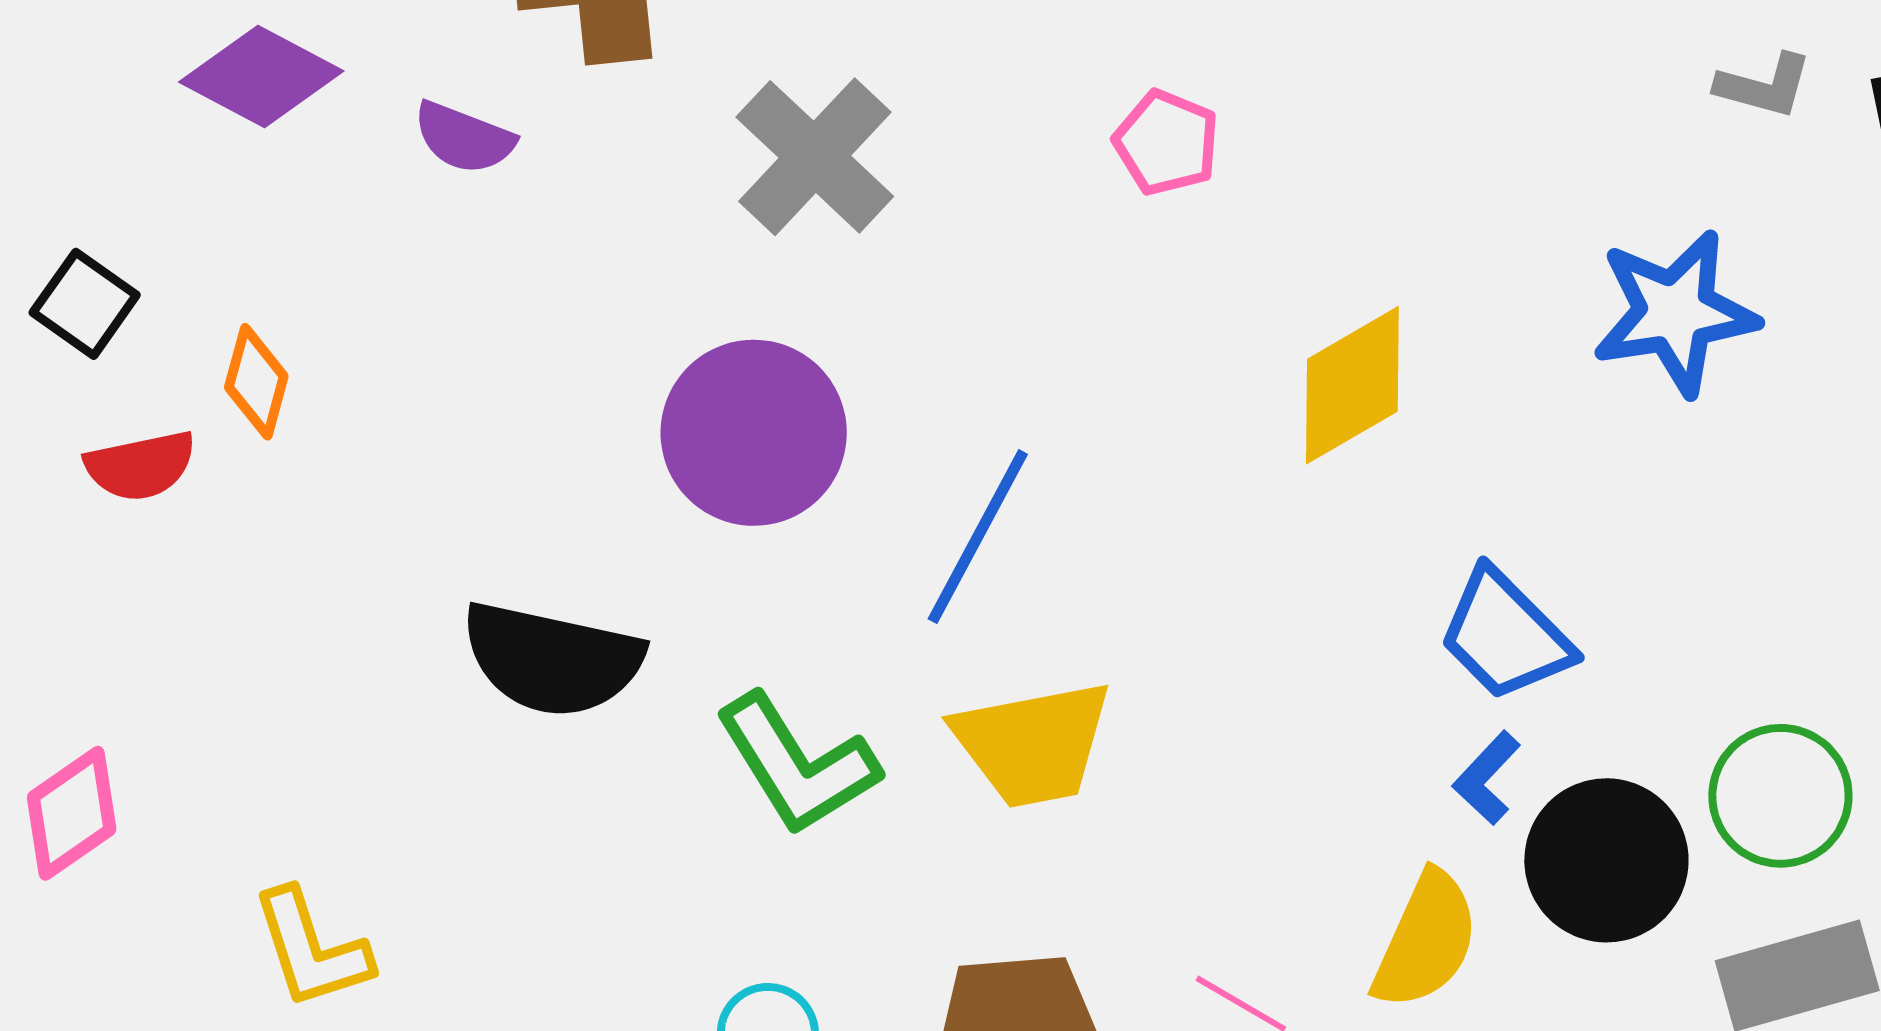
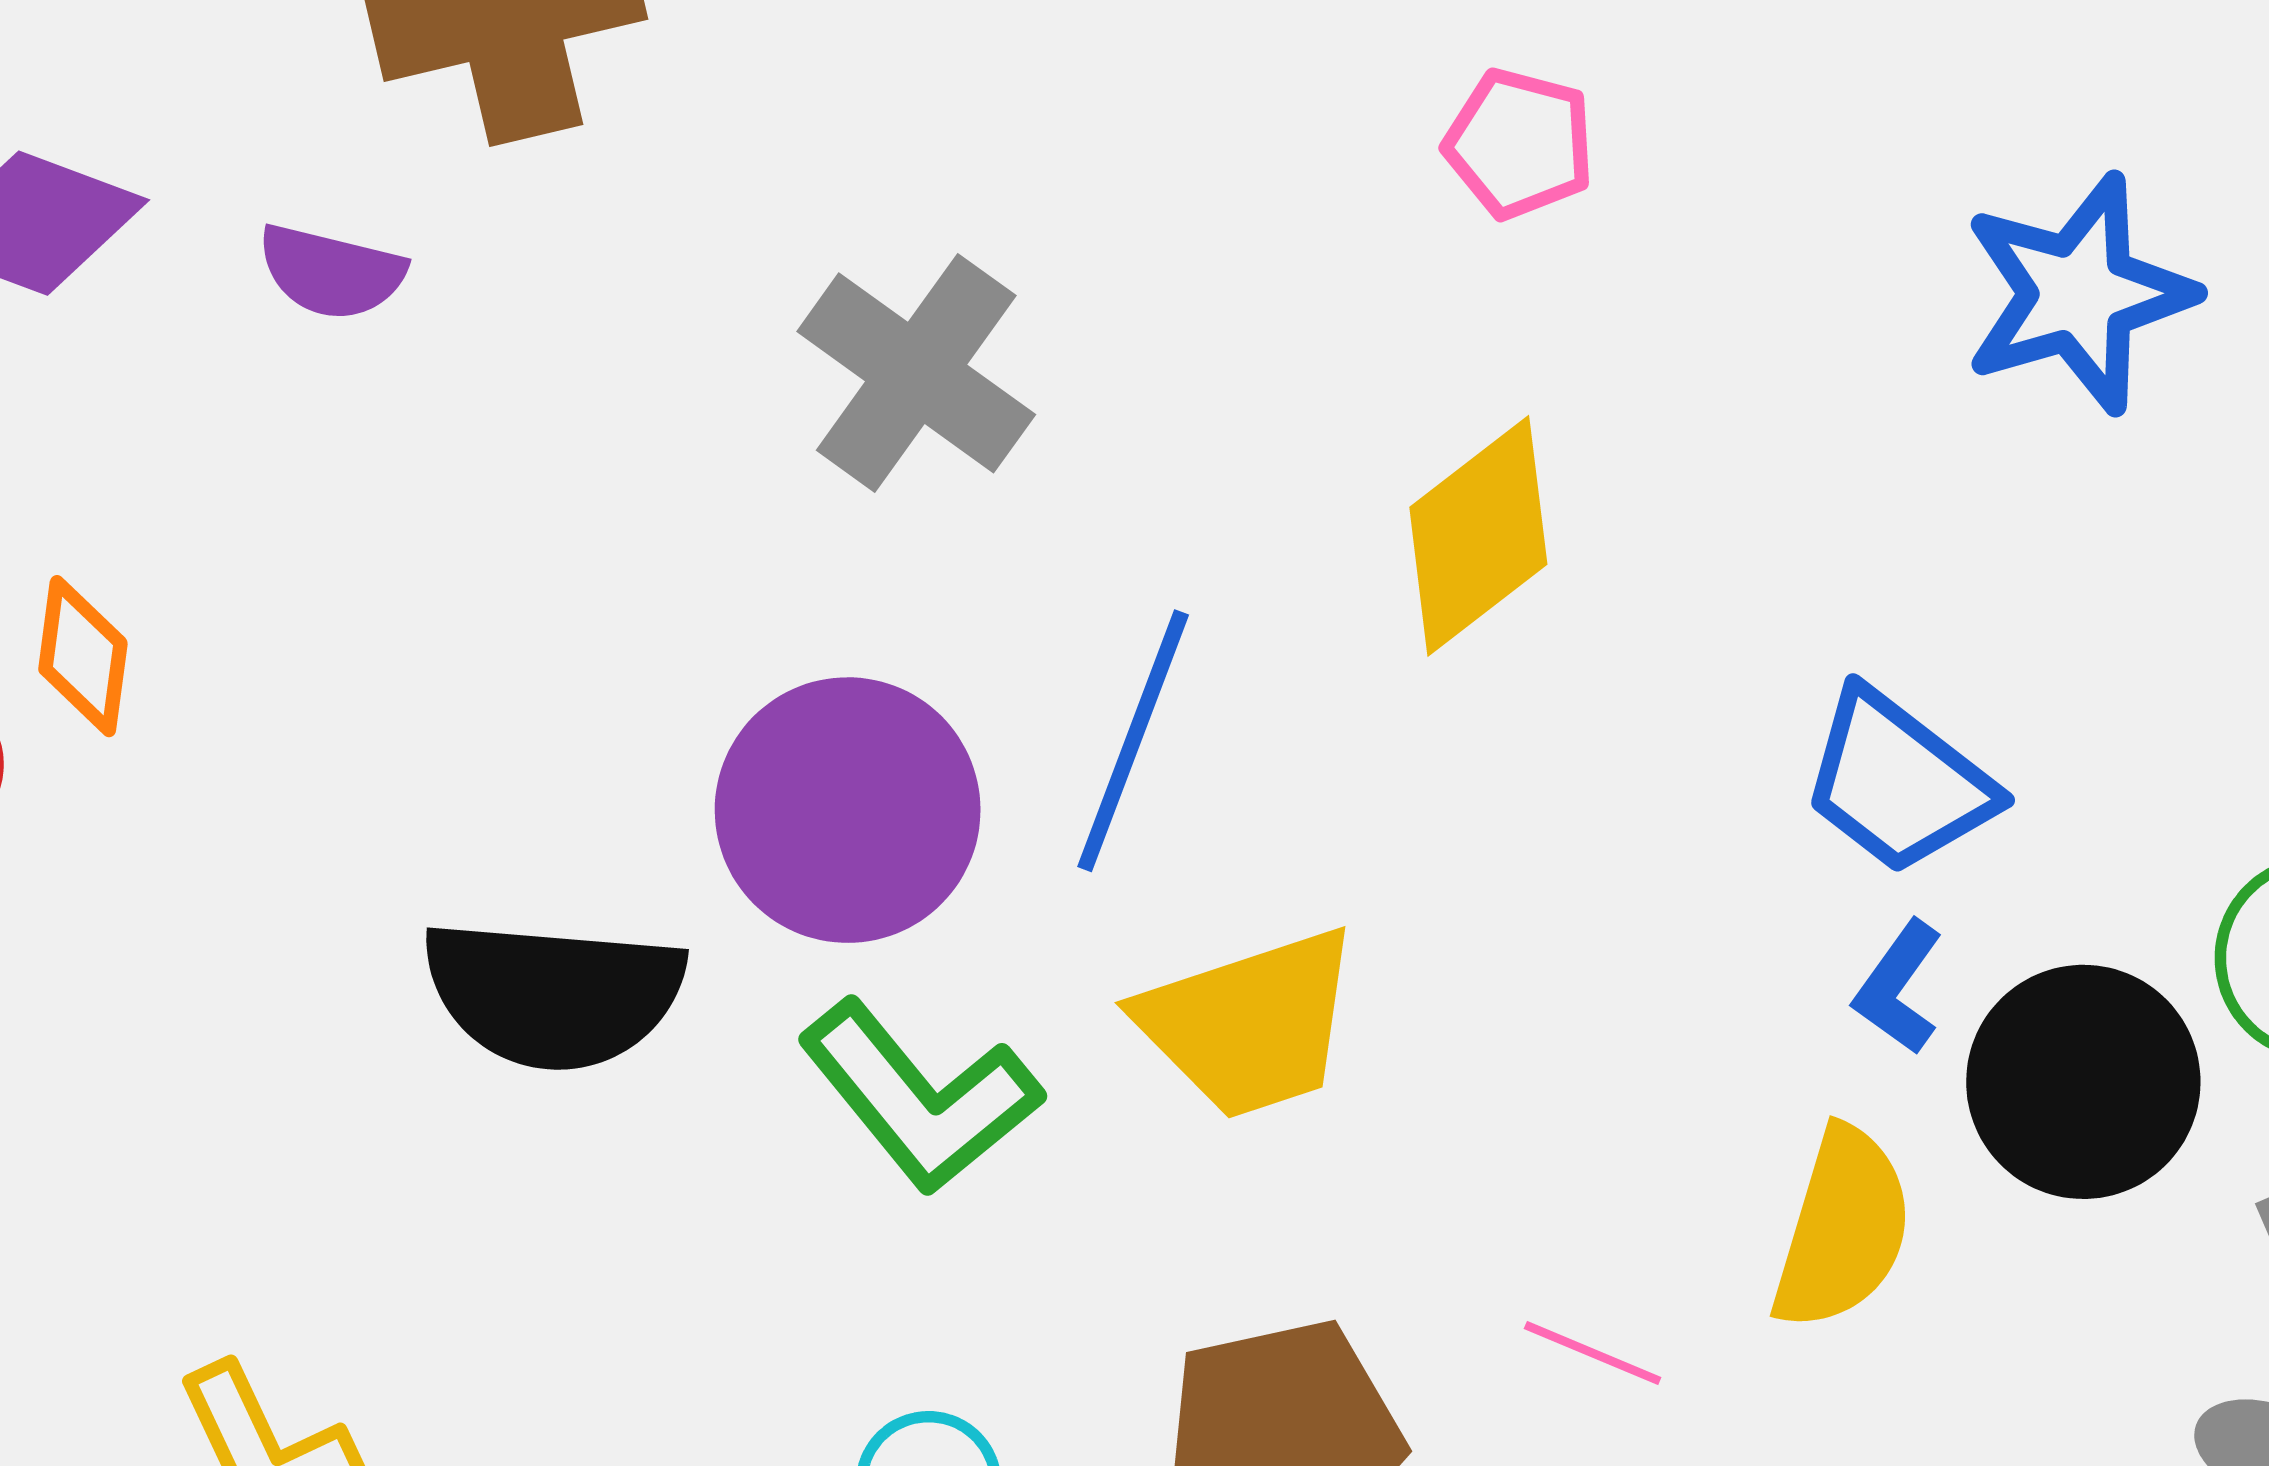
pink pentagon: (1166, 143) -> (1519, 144), moved
gray cross: (815, 157) -> (916, 373), moved
yellow diamond: (1352, 385) -> (1478, 536), moved
purple circle: (754, 433) -> (848, 810), moved

